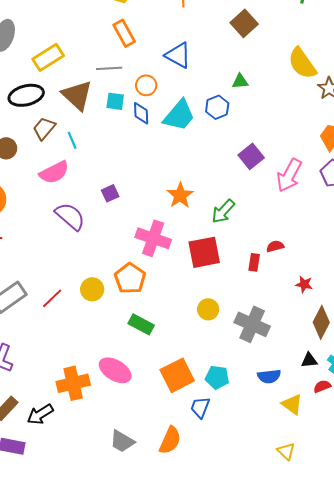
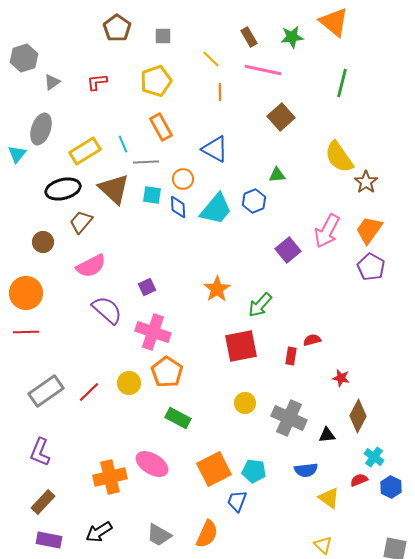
cyan line: (72, 140) -> (123, 144), moved
pink arrow: (289, 175) -> (327, 231), moved
pink cross: (153, 238) -> (153, 332), moved
black triangle: (309, 360) -> (327, 435), moved
black arrow: (40, 414) -> (99, 532), moved

